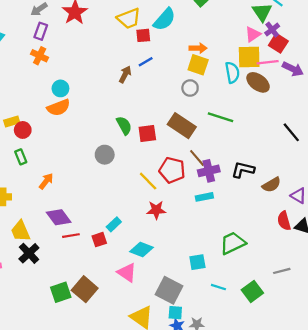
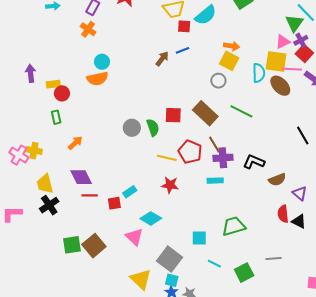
green semicircle: (124, 126) -> (153, 127), moved
yellow line: (148, 181) -> (167, 158), turned -42

